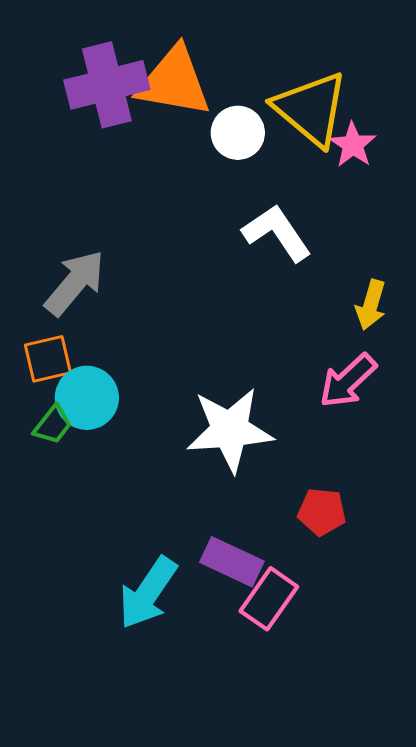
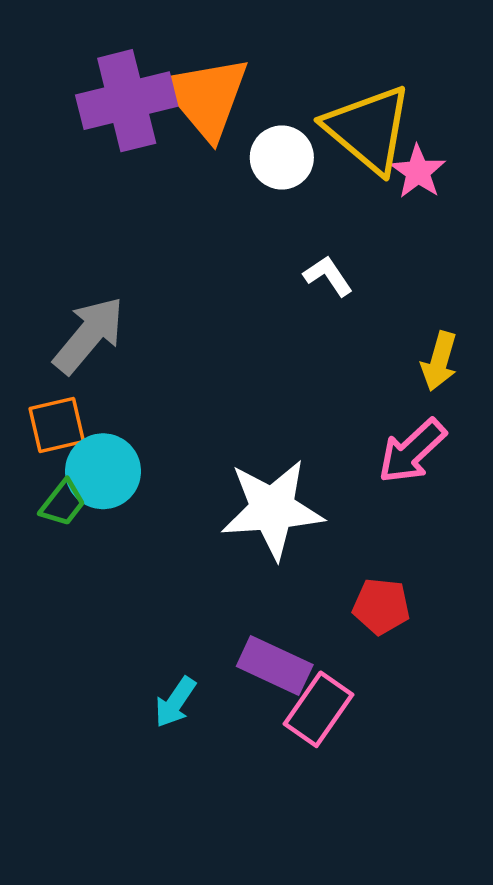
orange triangle: (174, 82) -> (206, 97), turned 40
white L-shape: (277, 233) -> (328, 276), size x0.6
cyan arrow: (148, 593) -> (175, 702), size x0.6

